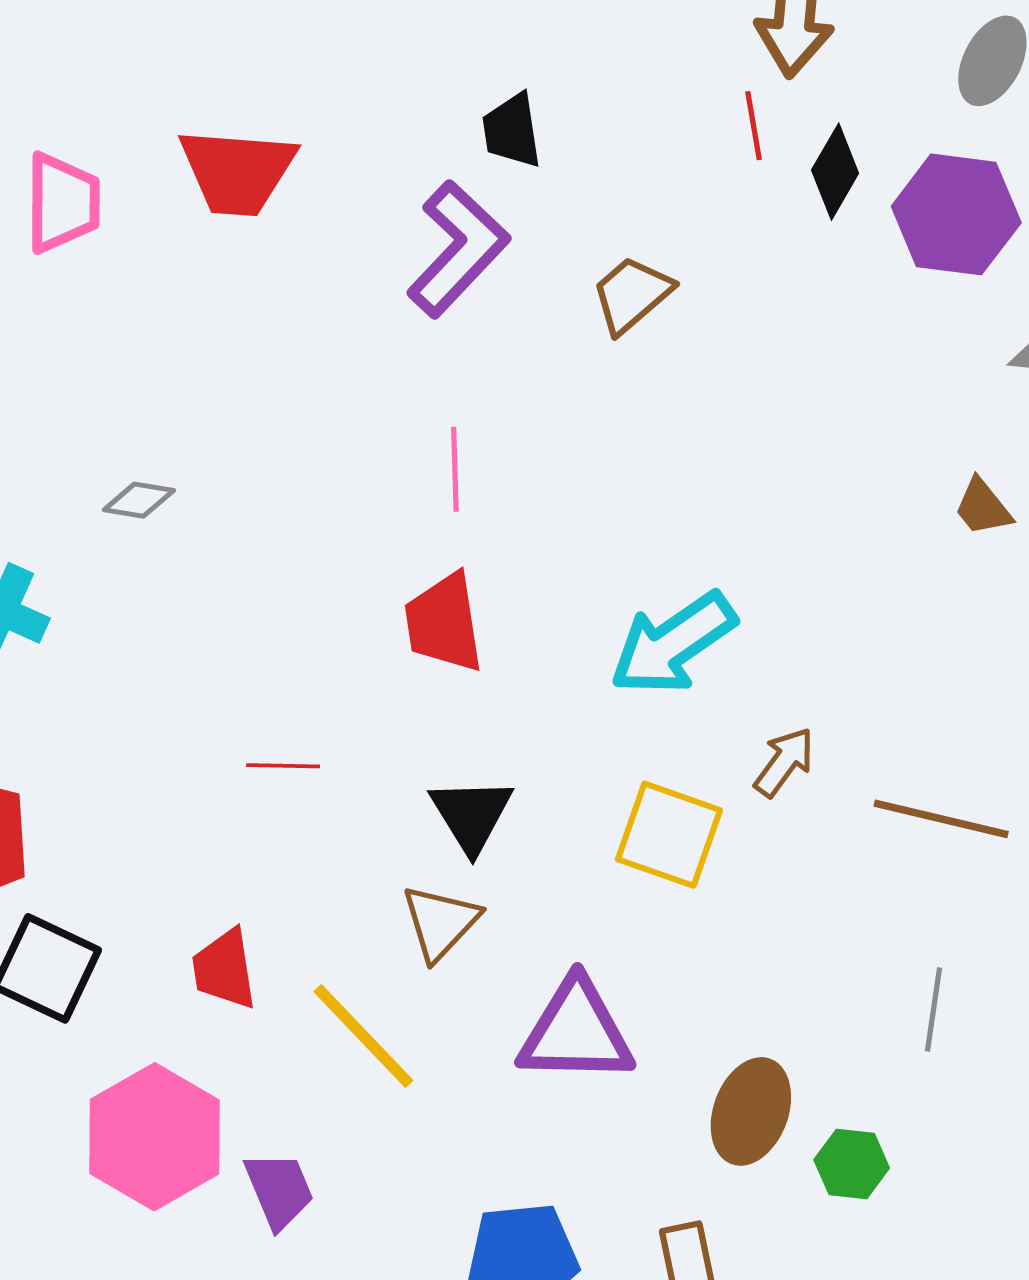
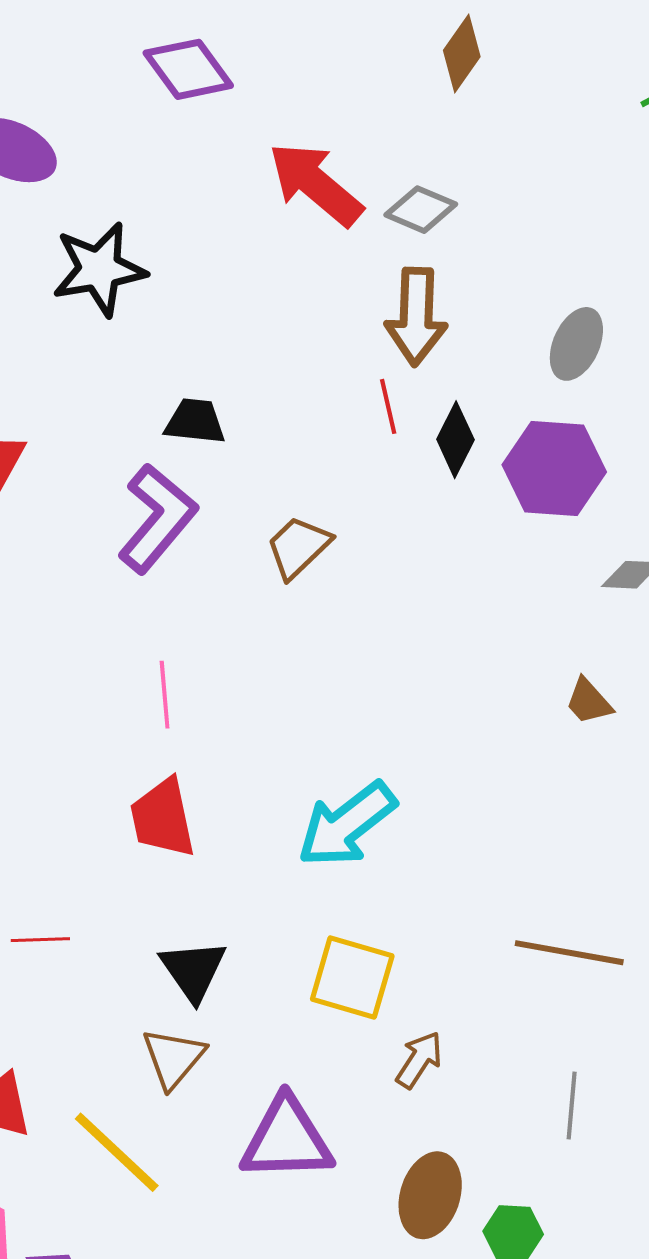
black trapezoid: (512, 131) -> (195, 421), turned 108
brown arrow: (784, 762) -> (419, 1060), moved

